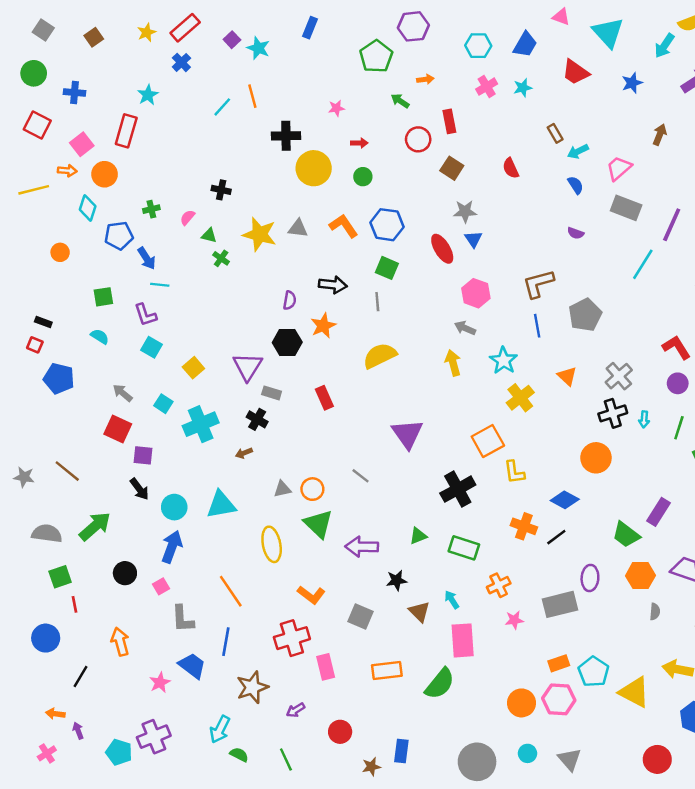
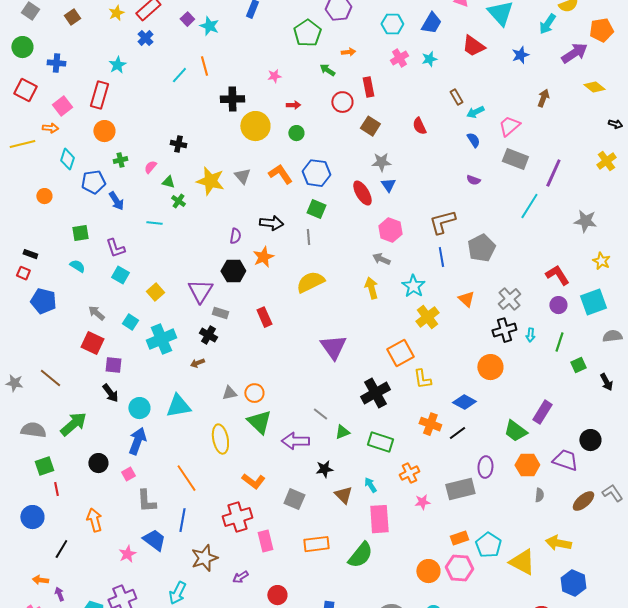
orange circle: (105, 174) -> (104, 131), moved
gray triangle: (298, 228) -> (242, 176), turned 42
cyan line: (160, 285) -> (154, 223), moved
gray line: (360, 476) -> (320, 414), moved

